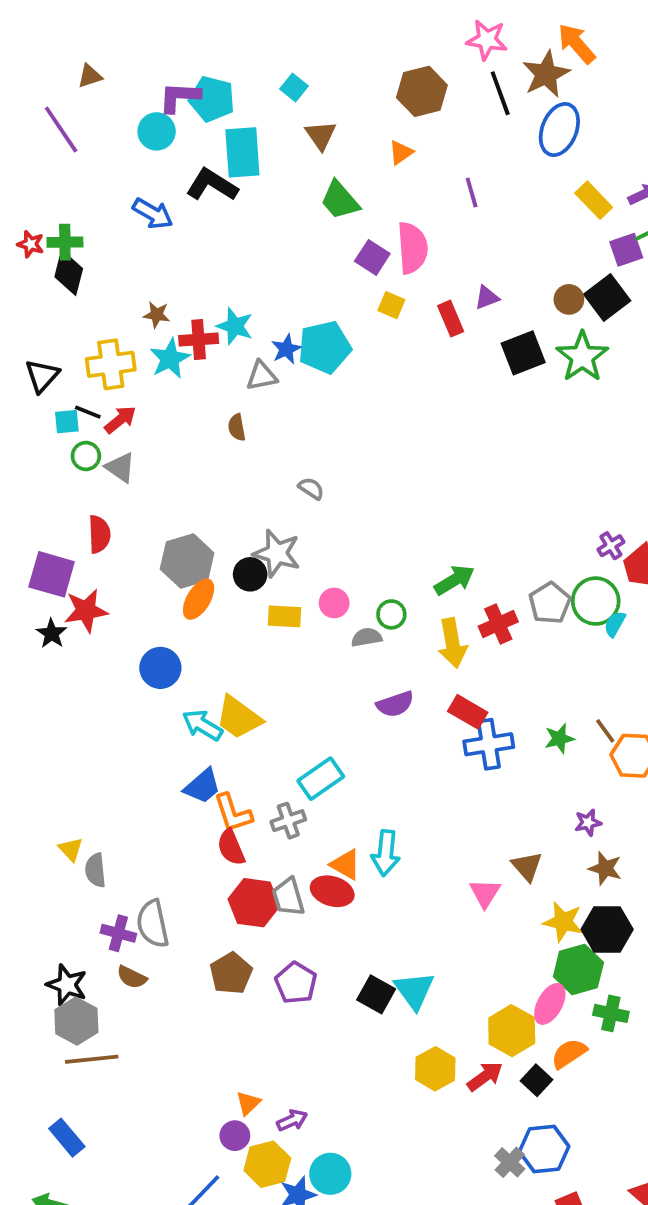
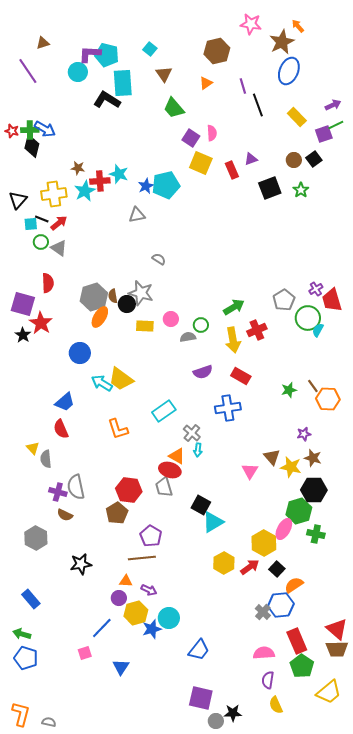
orange arrow: (577, 44) -> (298, 26), size x0.6
black line: (500, 93) -> (258, 105), moved
purple line: (472, 193) -> (243, 86), moved
yellow rectangle: (594, 200) -> (297, 117), moved
blue arrow: (153, 214) -> (45, 129), moved
pink semicircle: (412, 248) -> (212, 133), size x0.6
black square: (607, 298) -> (314, 159), size x0.7
yellow square: (391, 305) -> (201, 163), size x1.6
green star: (582, 357) -> (301, 190), size x0.6
gray triangle: (262, 376) -> (137, 215), moved
brown semicircle: (237, 427) -> (113, 296), moved
gray pentagon: (550, 603) -> (284, 300), moved
red star: (86, 611) -> (41, 323), turned -30
blue cross: (489, 744) -> (228, 408), moved
blue trapezoid: (202, 786) -> (65, 402), moved
gray cross: (288, 821) -> (192, 433), moved, turned -30
red semicircle: (231, 847) -> (61, 429), moved
cyan arrow: (386, 853) -> (198, 450), size x0.6
gray trapezoid: (288, 897) -> (164, 487), moved
red hexagon: (254, 903) -> (129, 490), moved
yellow star: (563, 922) -> (291, 467), moved
purple pentagon: (296, 983) -> (151, 536), moved
black star: (67, 985) -> (81, 564), moved, turned -30
cyan triangle: (414, 991) -> (213, 522), turned 35
black square: (376, 994) -> (201, 505), moved
orange semicircle: (569, 1054) -> (294, 585), moved
brown line: (92, 1059) -> (142, 558), moved
orange triangle: (248, 1103) -> (126, 581), turned 48
purple arrow: (292, 1120) -> (149, 590), turned 49

